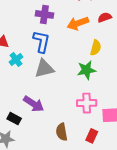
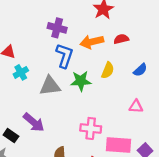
blue L-shape: (41, 42) -> (65, 56), moved
green star: (86, 70) -> (81, 81), moved

